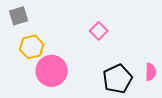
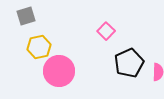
black pentagon: (118, 79) -> (129, 63), moved

